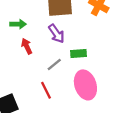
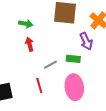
purple arrow: (56, 34) -> (86, 41), moved

